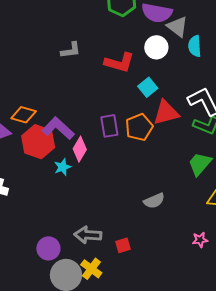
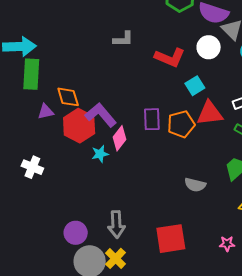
orange diamond: (24, 115) -> (68, 97), turned 50
gray semicircle: (154, 201) -> (195, 185), moved, turned 30
gray arrow: (88, 235) -> (116, 224), turned -104
red square: (123, 245) -> (171, 239), moved, size x2.0

